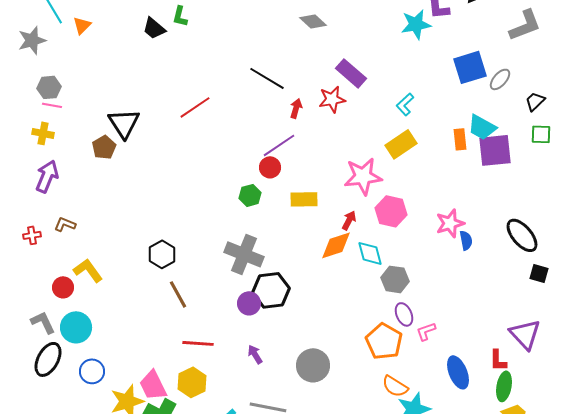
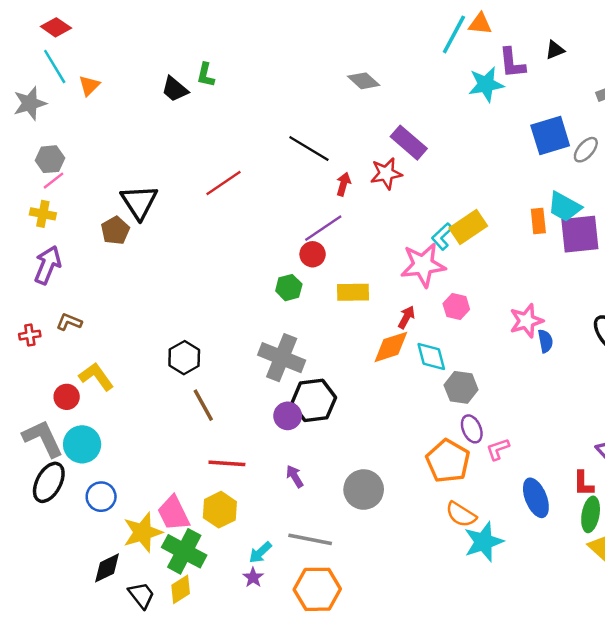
cyan L-shape: (405, 104) -> (442, 236), moved
pink line: (52, 105) -> (54, 181), turned -48
pink hexagon: (391, 211) -> (456, 307), size x0.7
gray L-shape: (43, 322) -> (43, 438), size x1.4

